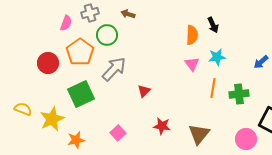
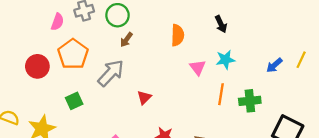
brown arrow: (128, 14) -> (126, 40), moved, turned -72
green circle: (107, 35) -> (117, 15), moved
orange semicircle: (192, 35) -> (178, 35), moved
green square: (81, 94) -> (74, 101), size x0.6

